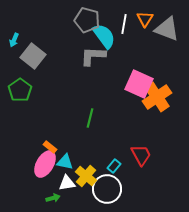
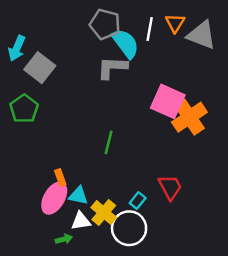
cyan arrow: (14, 40) -> (17, 48), size x1.5
orange rectangle: (50, 147) -> (60, 178), turned 32

